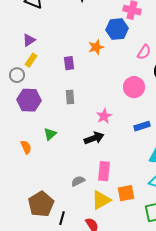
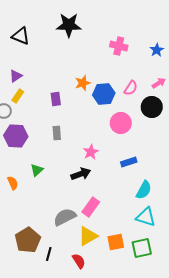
blue hexagon: (117, 29) -> (104, 94), moved
pink rectangle: (104, 171) -> (91, 207), turned 30
gray semicircle: (78, 181) -> (65, 217), size x1.6
orange square: (126, 193) -> (116, 242), moved

